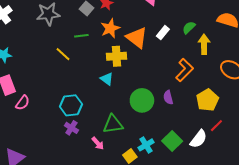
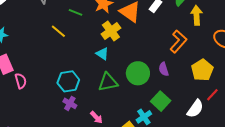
green line: (81, 36) -> (76, 12), turned 32
yellow cross: (116, 56) -> (111, 31), turned -30
pink semicircle: (23, 103) -> (21, 81), turned -49
green triangle: (113, 124) -> (108, 82), moved
green square: (172, 141) -> (161, 101), moved

